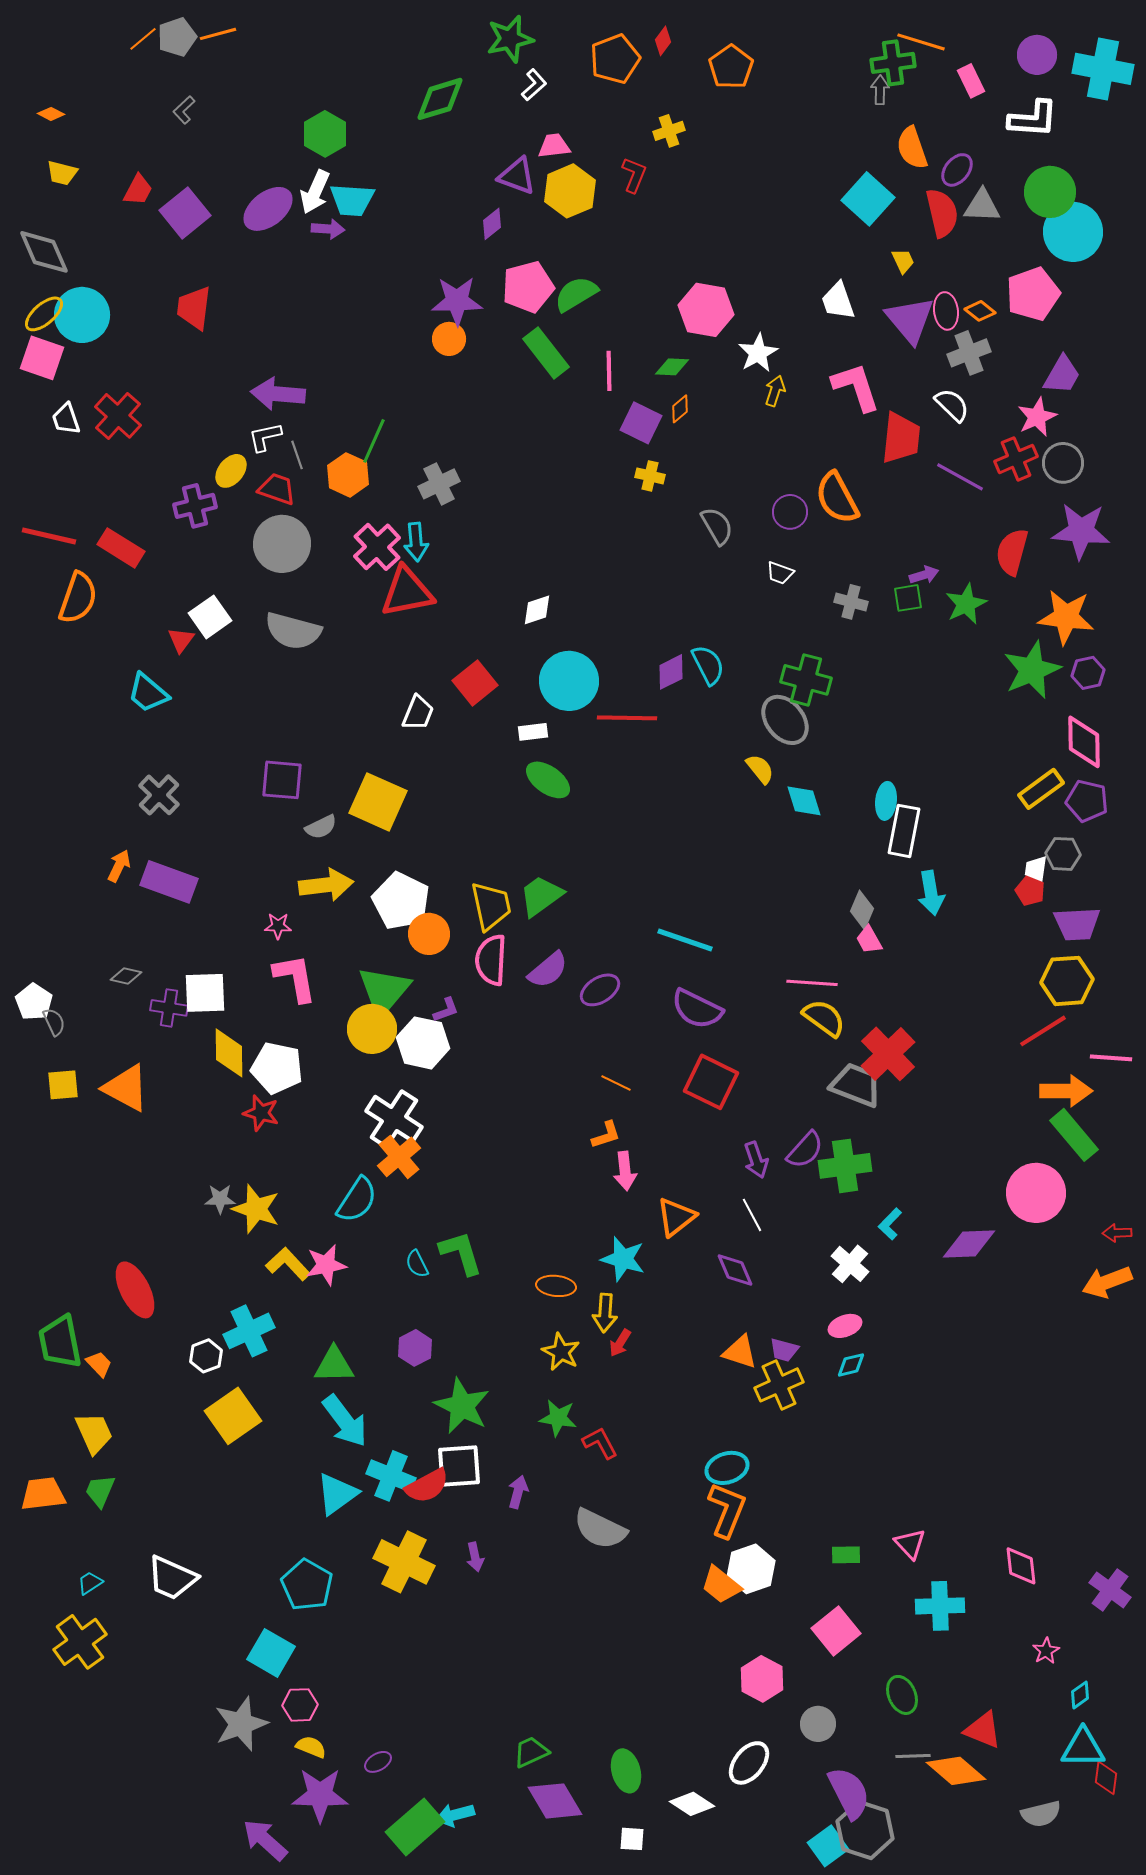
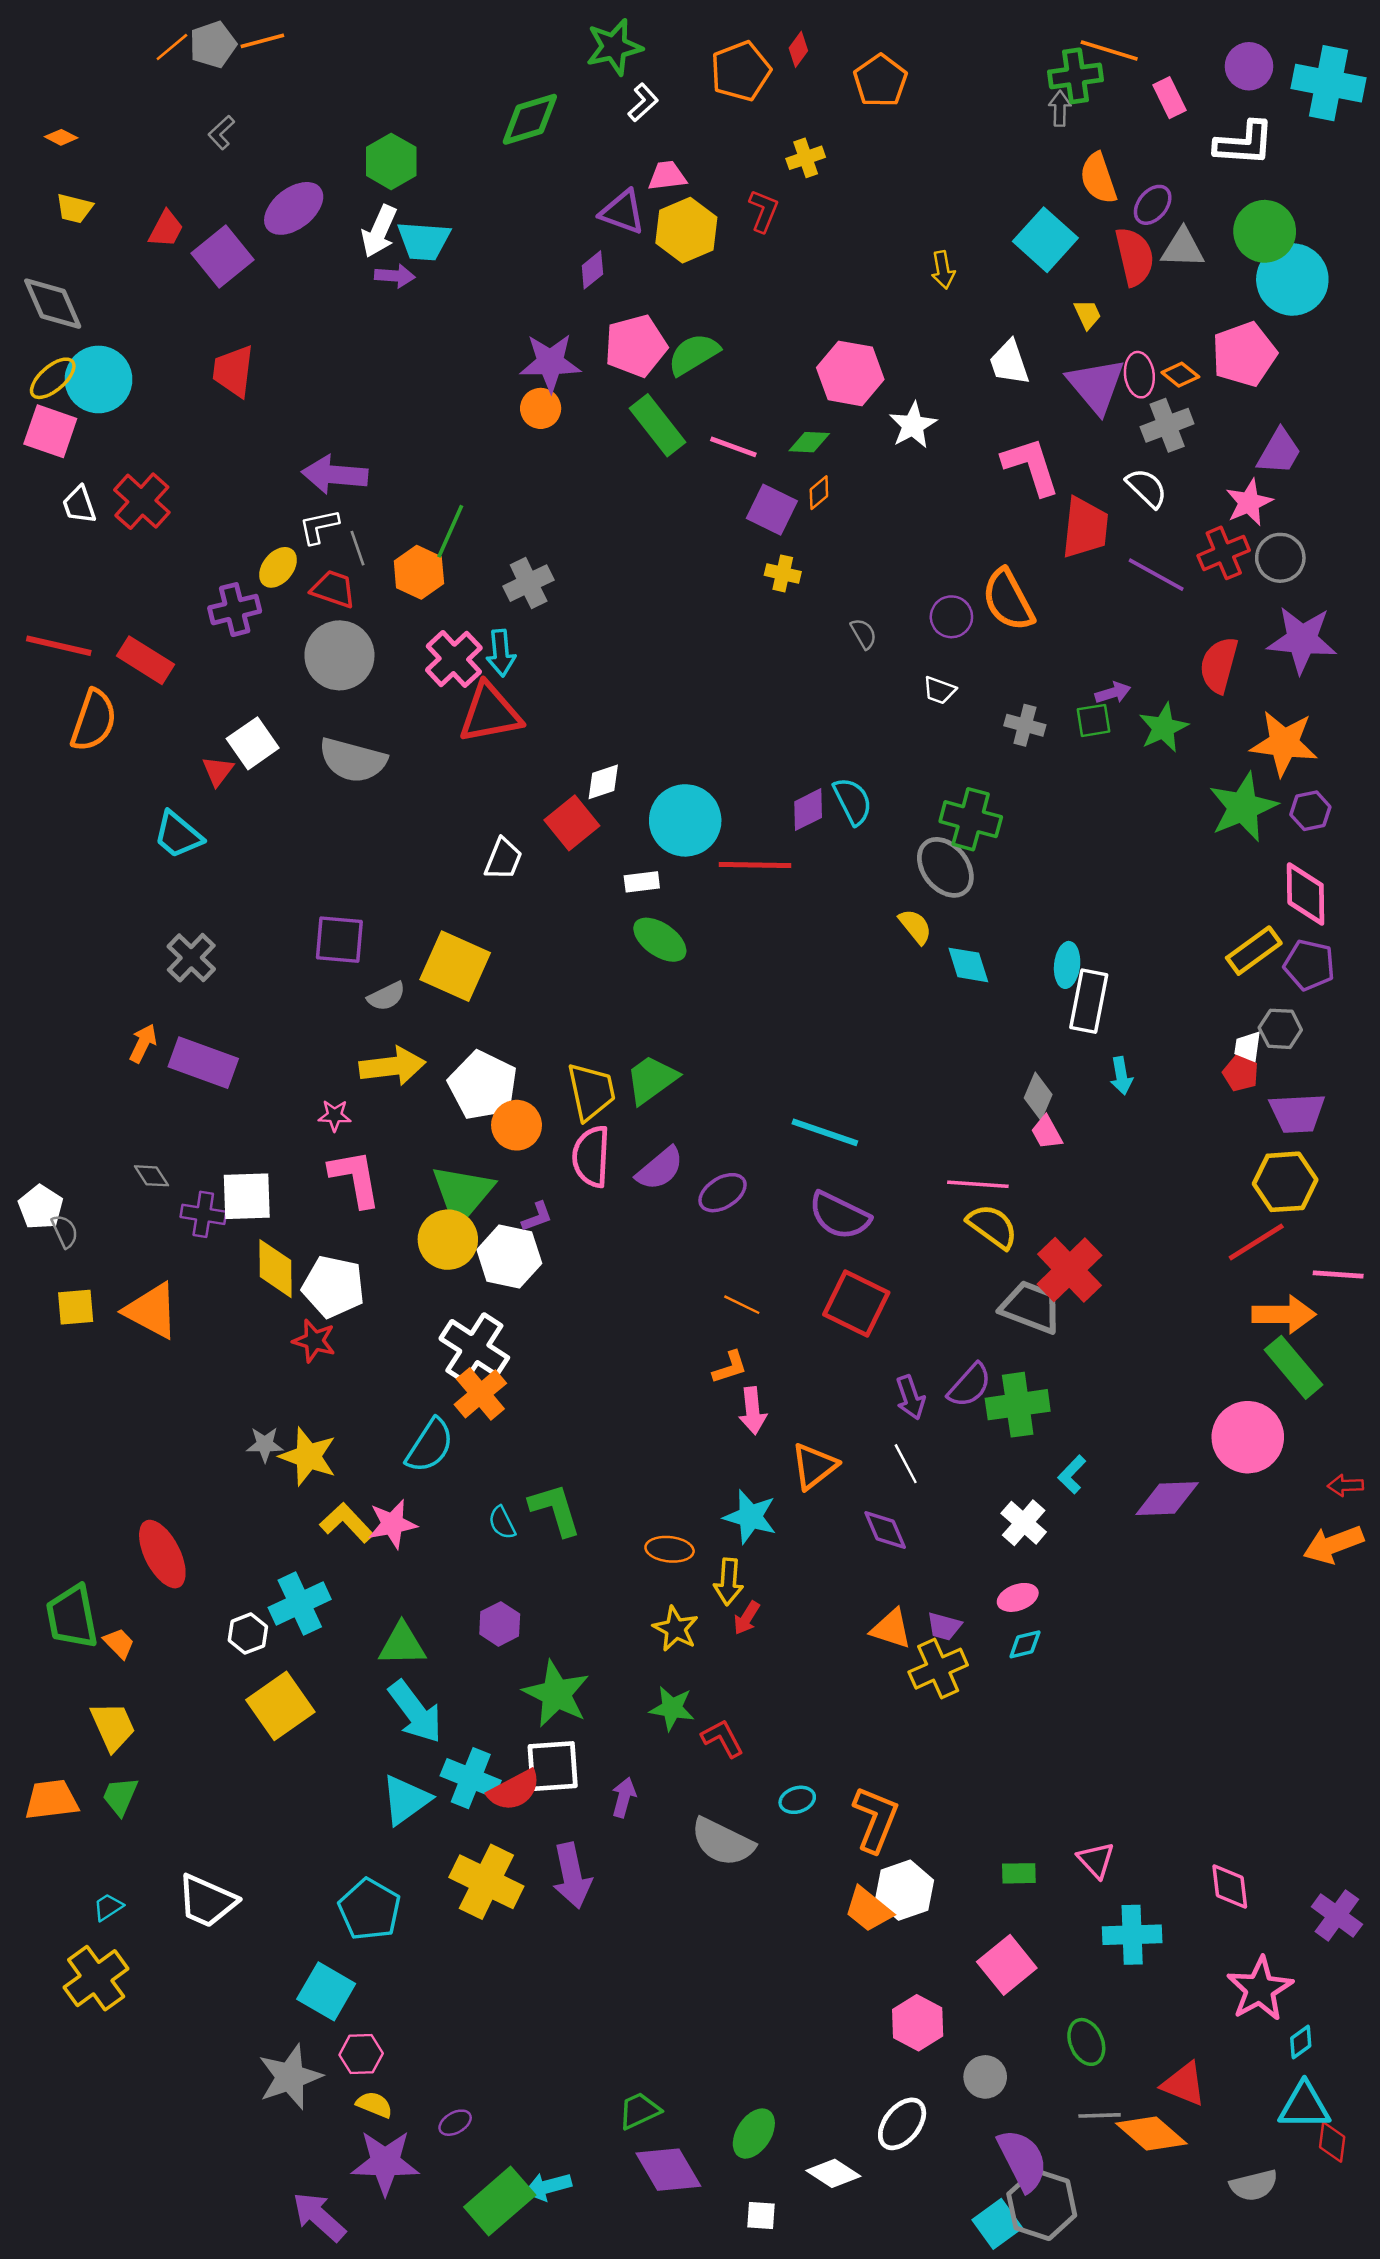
purple ellipse: (268, 209) -> (294, 208), moved
pink line: (609, 371) -> (733, 447), turned -69
yellow arrow: (775, 391) -> (943, 270), moved, turned 152
gray semicircle: (717, 526) -> (863, 634), size x0.7
white diamond: (537, 610) -> (603, 782), moved
cyan arrow: (931, 893) -> (1121, 1076), size x0.7
gray diamond: (126, 976) -> (151, 1176), turned 44
cyan ellipse: (727, 1468) -> (797, 1800), moved, size x0.7
purple arrow: (475, 1557) -> (572, 1876), size x1.8
pink star: (1046, 1651) -> (1260, 1989), size x2.0
green ellipse: (626, 1771) -> (754, 2134), turned 48

